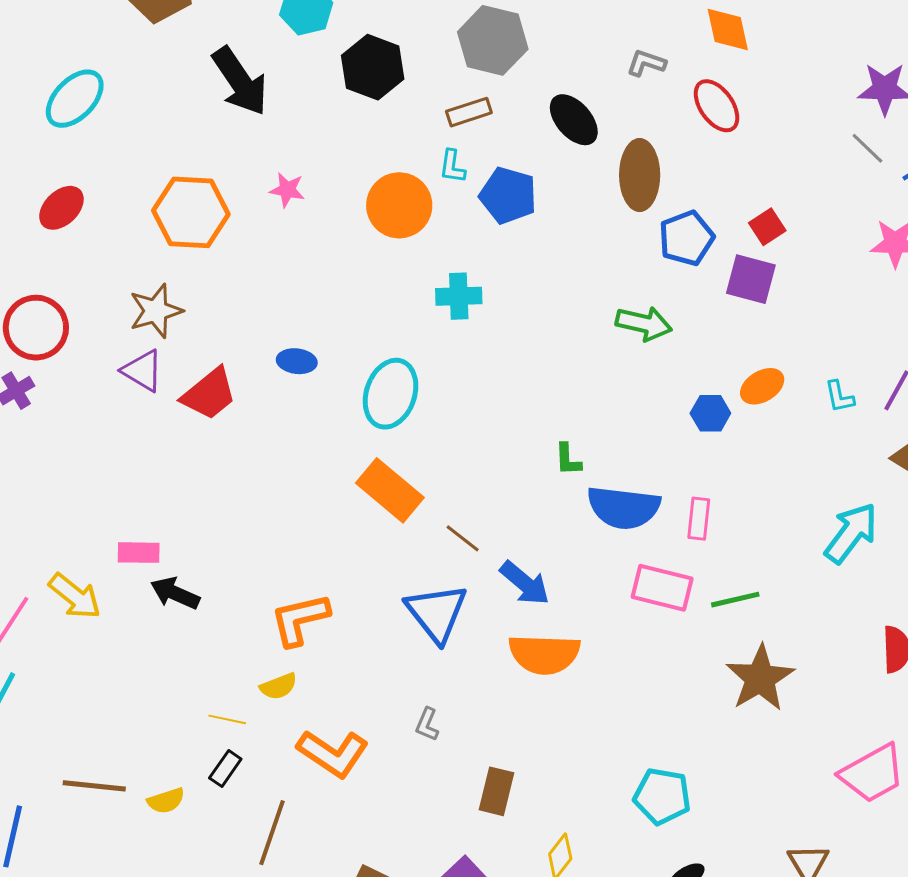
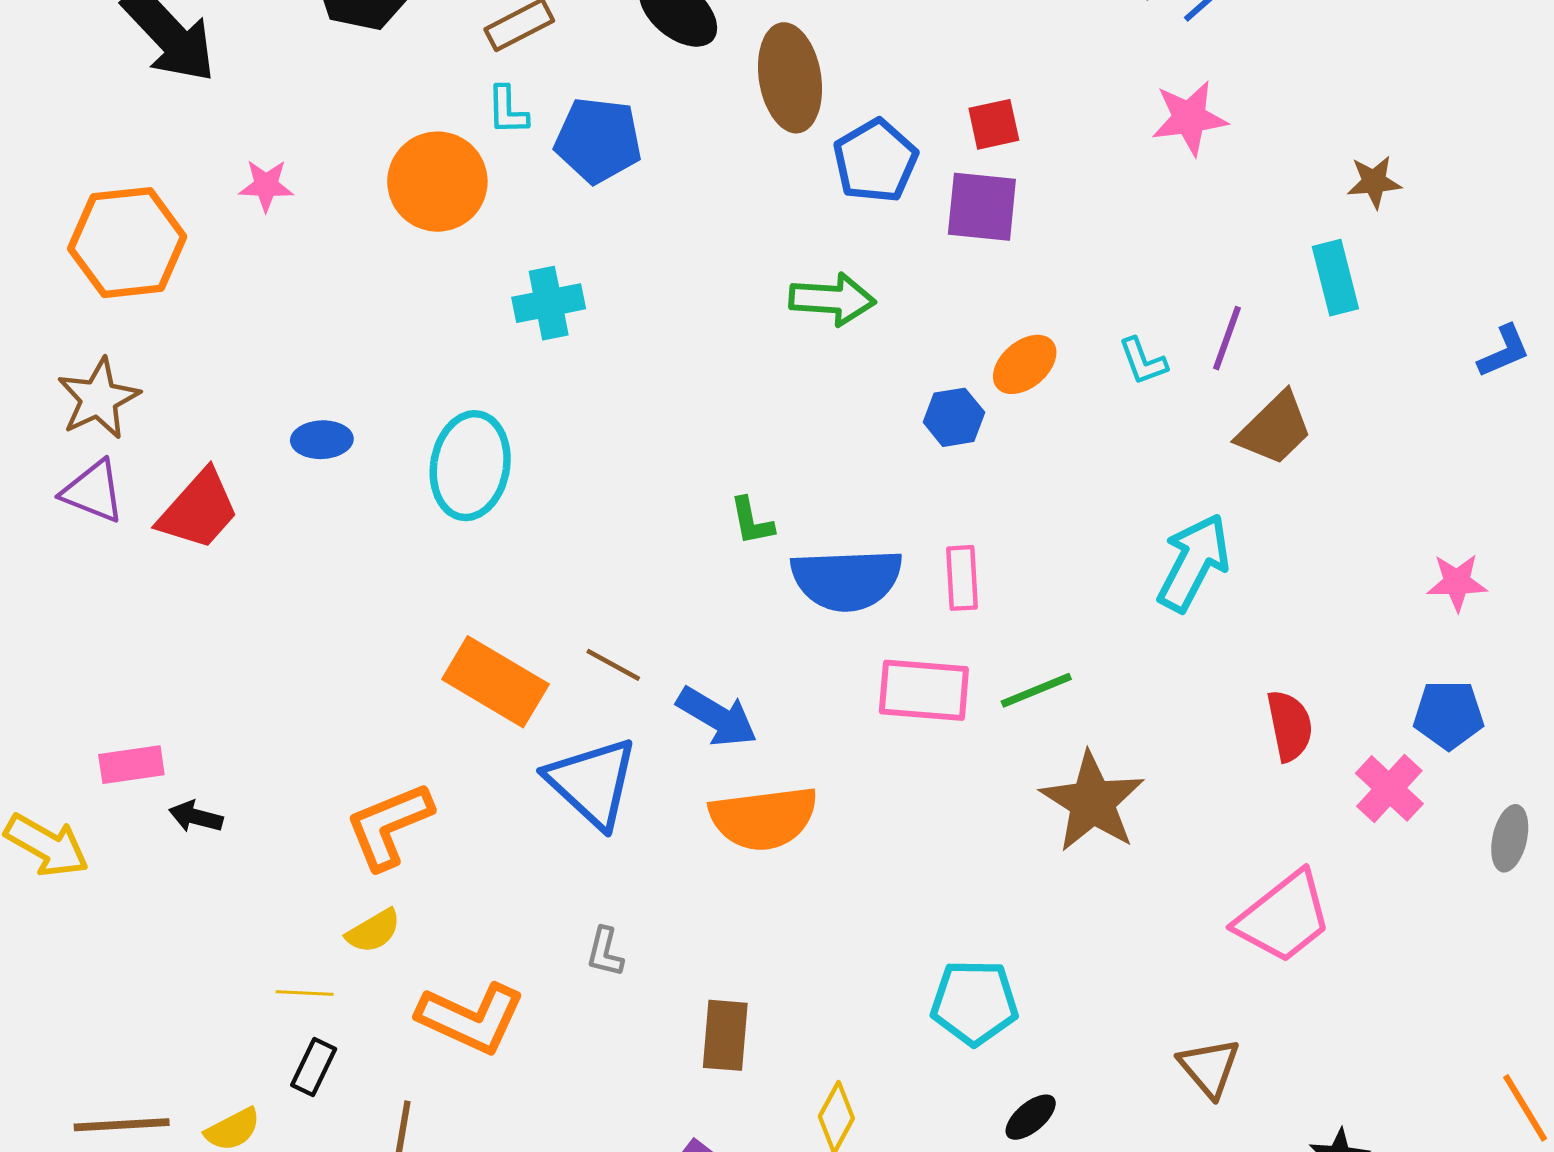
red square: (767, 227) -> (994, 124), turned 30
orange rectangle: (390, 490) -> (495, 682), moved
black arrow: (175, 593) -> (196, 817), size x0.7

